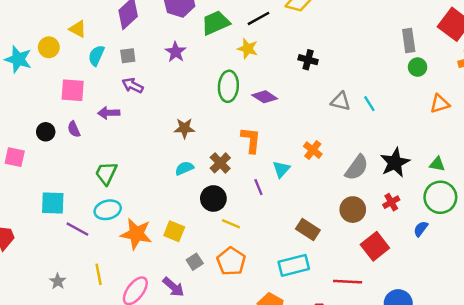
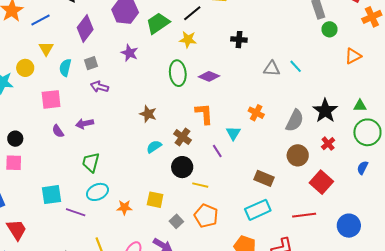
yellow triangle: (78, 29) -> (46, 49), turned 42
purple arrow: (109, 113) -> (85, 124), moved
brown star: (184, 128) -> (148, 114), turned 30
black circle: (46, 132) -> (15, 139), moved
blue semicircle: (421, 229) -> (363, 168), moved
orange star: (136, 234) -> (124, 207), size x0.6

